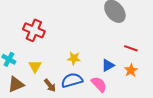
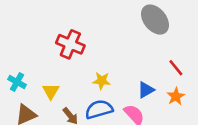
red cross: (34, 30) -> (70, 44), moved
red line: (131, 48) -> (176, 68), turned 32

